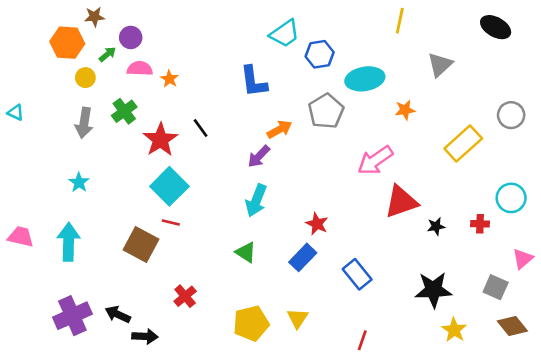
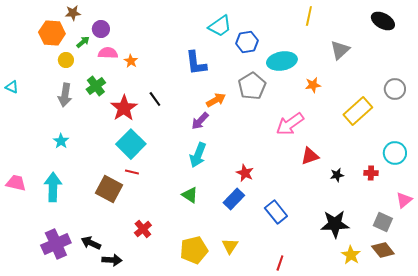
red triangle: (401, 202) -> (310, 156), size x0.7
brown diamond: (512, 326) -> (383, 250), moved

